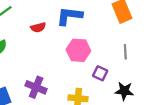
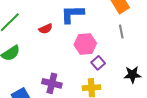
gray line: (125, 52) -> (121, 32), moved
purple square: (100, 73) -> (98, 63), moved, turned 32

